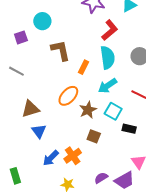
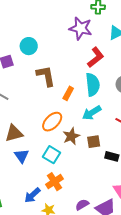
cyan square: (113, 111) -> (52, 155), moved
brown square: (94, 136) -> (94, 142), moved, turned -32
blue arrow: (51, 158) -> (32, 195), moved

